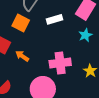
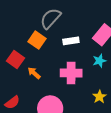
pink cross: (60, 63) -> (71, 73), moved

